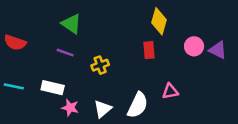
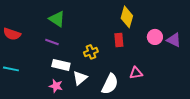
yellow cross: (100, 65) -> (91, 52), moved
white rectangle: (53, 88) -> (61, 65), moved
white triangle: (103, 109) -> (80, 78), moved

